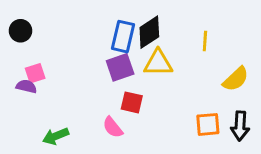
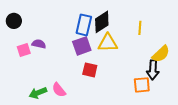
purple semicircle: (26, 86) -> (39, 44), moved
black arrow: (240, 126) -> (153, 70), moved
pink semicircle: (113, 127) -> (59, 90), moved

